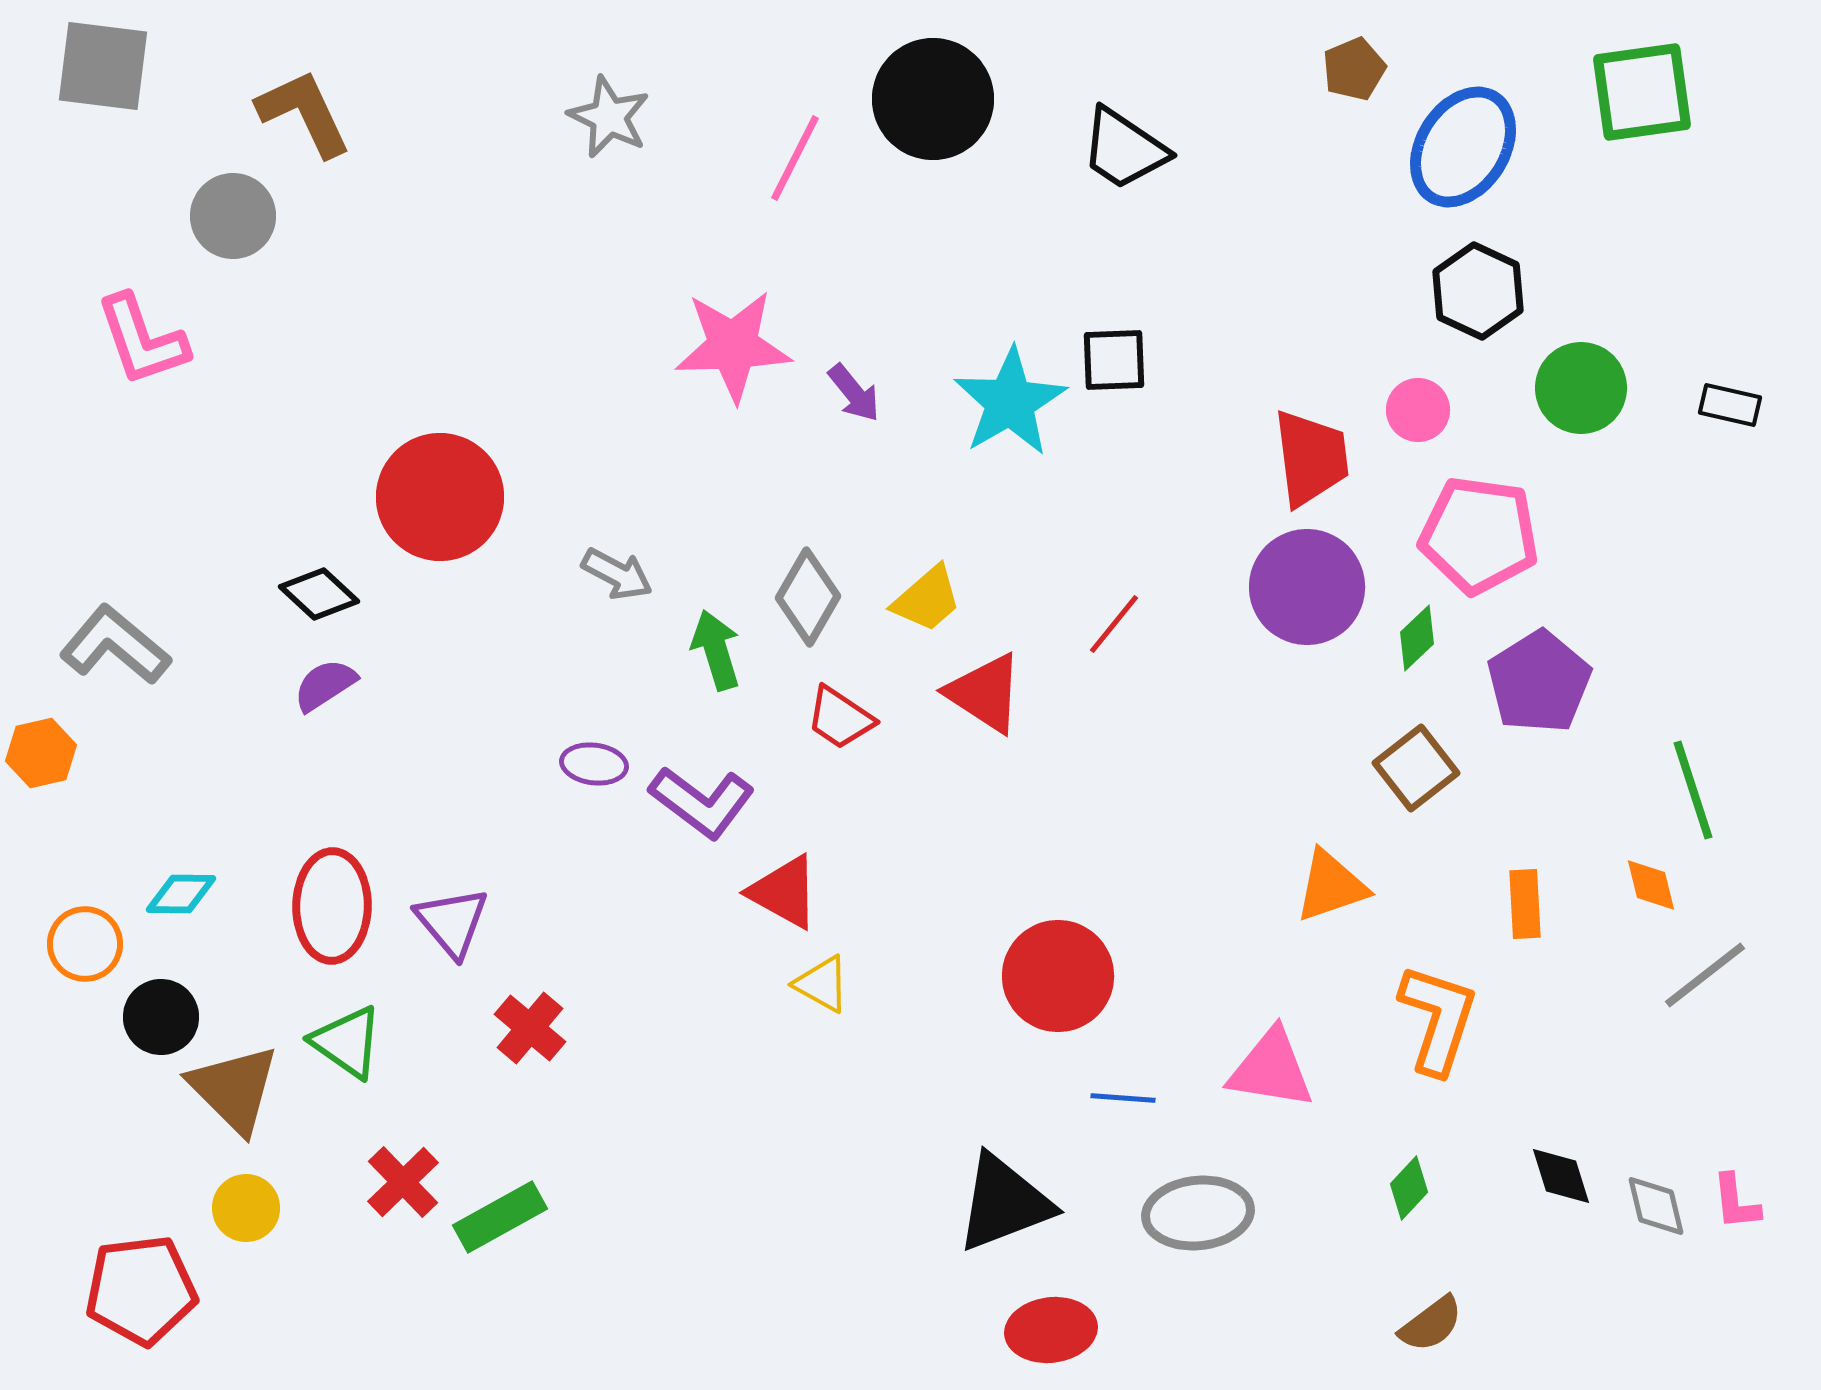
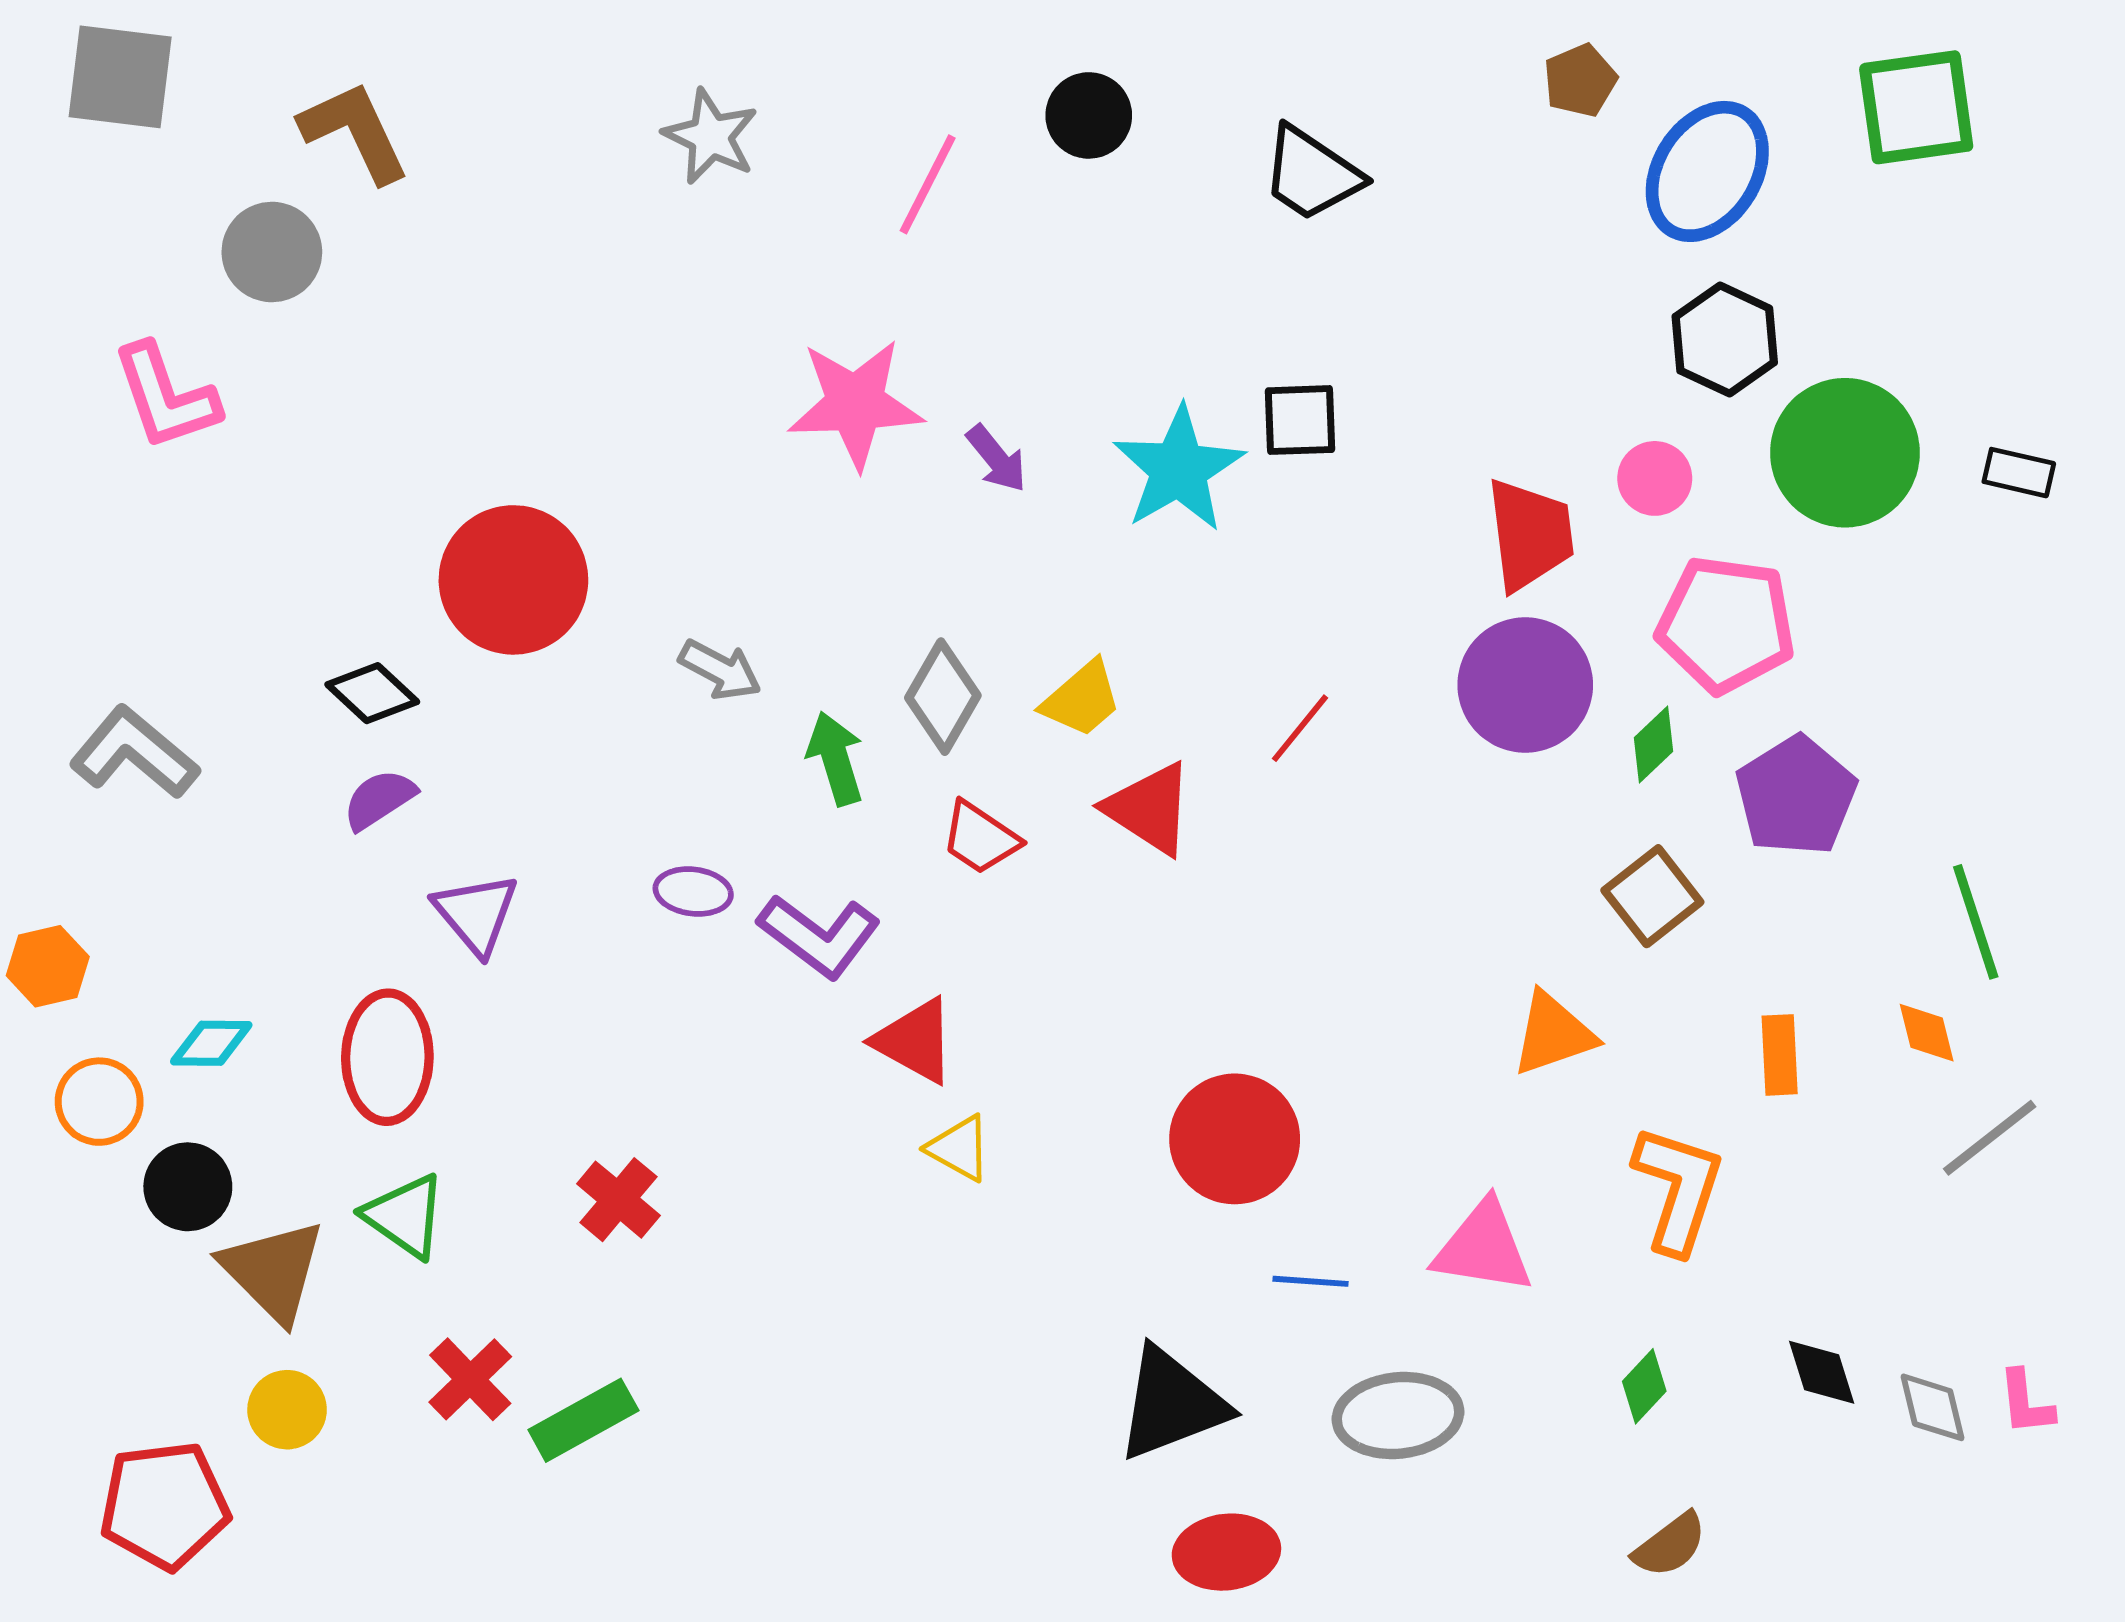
black circle: (933, 99) -> (1089, 115), size x0.6
green circle: (1581, 388) -> (1845, 453), size x1.4
orange hexagon: (41, 753) -> (48, 966), moved
purple triangle: (452, 922) -> (476, 914), moved

